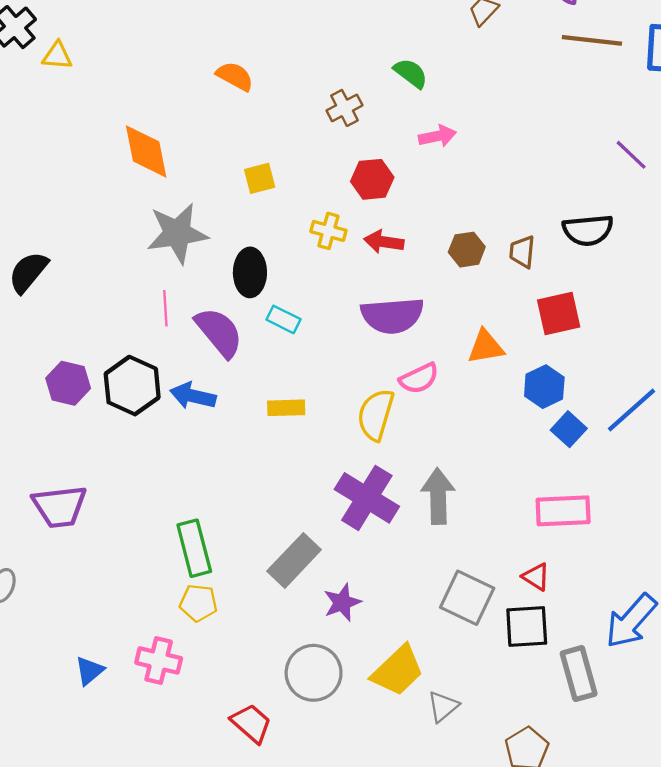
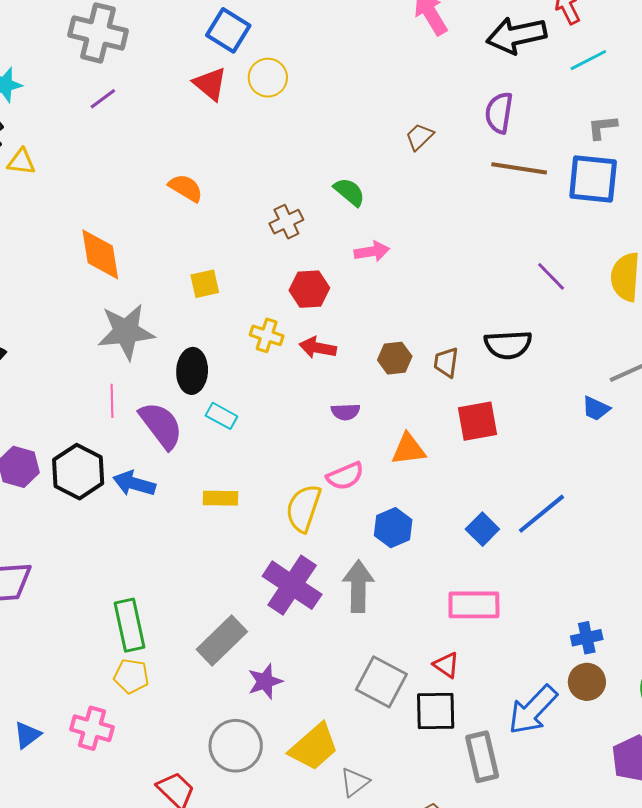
purple semicircle: (392, 315) -> (345, 412), moved, size x0.5
blue hexagon: (544, 387) -> (393, 528), moved

